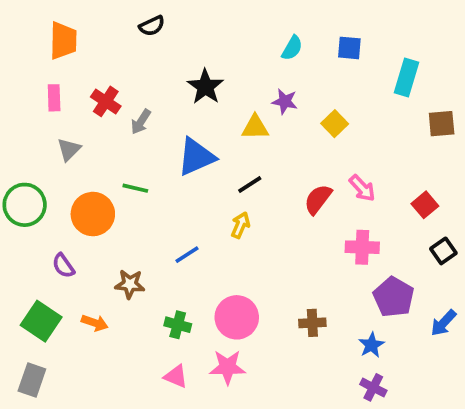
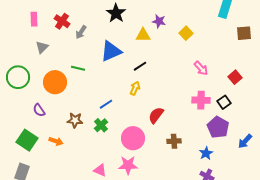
red semicircle: (318, 199) -> (156, 115), moved
black square: (443, 251) -> (224, 102), moved
green cross: (178, 325) -> (101, 125), moved, turned 32

